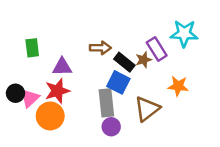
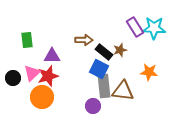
purple rectangle: (157, 49) -> (135, 27), moved
pink triangle: (30, 98) -> (32, 73), moved
gray rectangle: (106, 103) -> (104, 86), moved
brown triangle: (147, 109) -> (123, 91), turned 45

